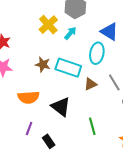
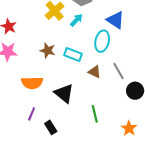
cyan rectangle: (68, 68) -> (73, 54), size x0.7
brown triangle: (90, 84) -> (94, 72), turned 48

